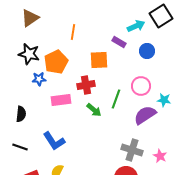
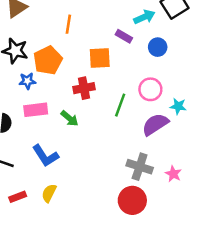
pink rectangle: (61, 100) -> (36, 110), moved
green arrow: (94, 110) -> (70, 118), moved

